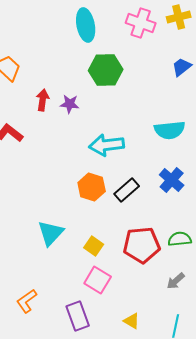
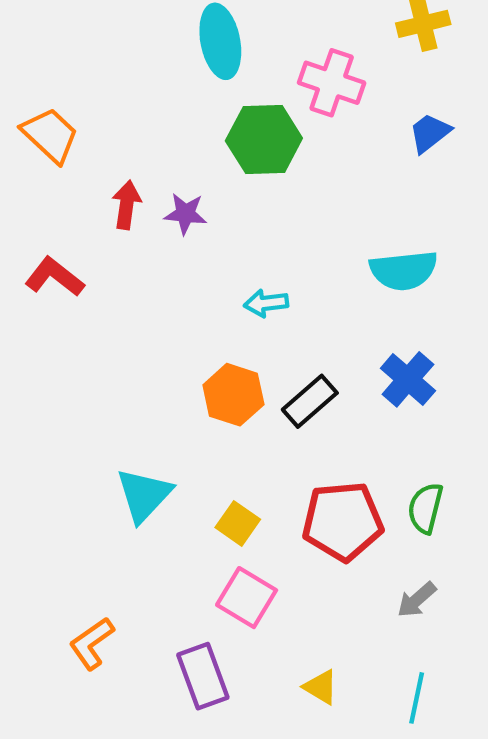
pink cross: (141, 23) -> (332, 83), moved
cyan arrow: (107, 145) -> (266, 303), size x0.6
green semicircle: (180, 239) -> (425, 508), turned -70

